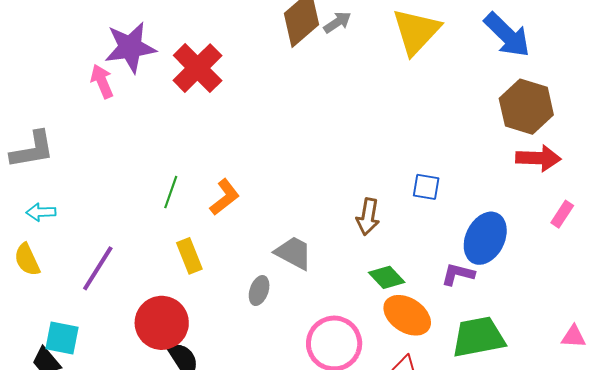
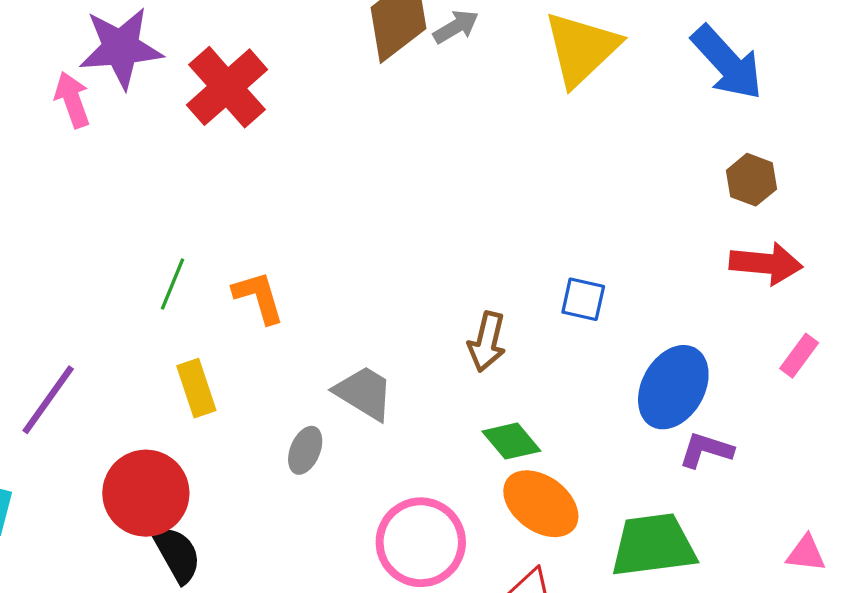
brown hexagon: (526, 107) -> (751, 180), size x0.6
orange L-shape: (225, 197) -> (259, 297), turned -72
purple L-shape: (458, 274) -> (706, 450), moved

